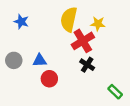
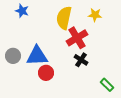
blue star: (21, 22) -> (22, 11), moved
yellow star: (98, 24) -> (95, 15), moved
blue triangle: (40, 60) -> (37, 56), size x1.6

